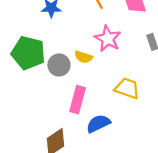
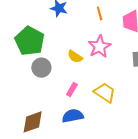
gray circle: (59, 65) -> (41, 68), moved
pink rectangle: (78, 100) -> (72, 90), moved, size x0.6

